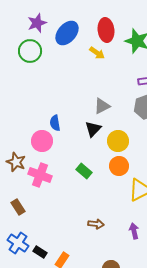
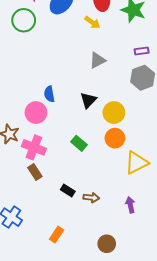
gray triangle: (102, 106) -> (97, 60), moved
brown rectangle: (18, 207) -> (35, 172), moved
black rectangle: (40, 252) -> (68, 190), moved

